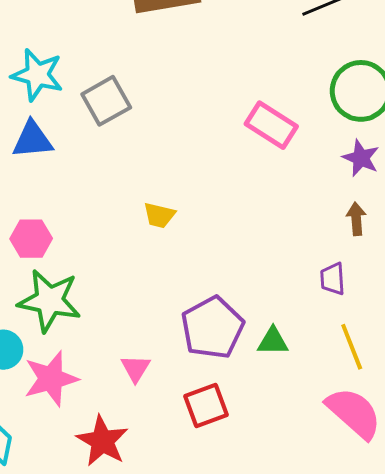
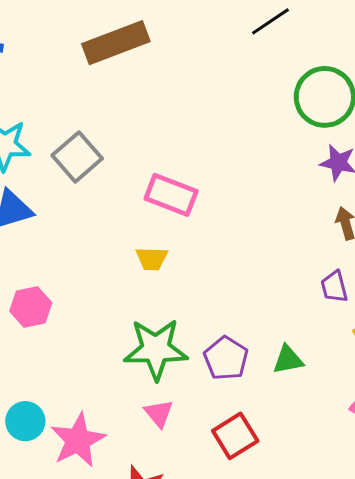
pink rectangle: (271, 125) -> (171, 195), moved
green star: (49, 301) -> (156, 349), moved
purple pentagon: (212, 328) -> (226, 358), size x0.7

